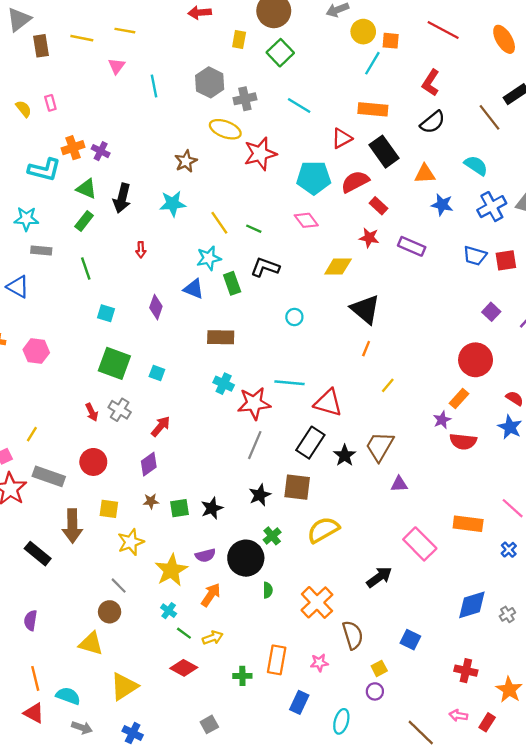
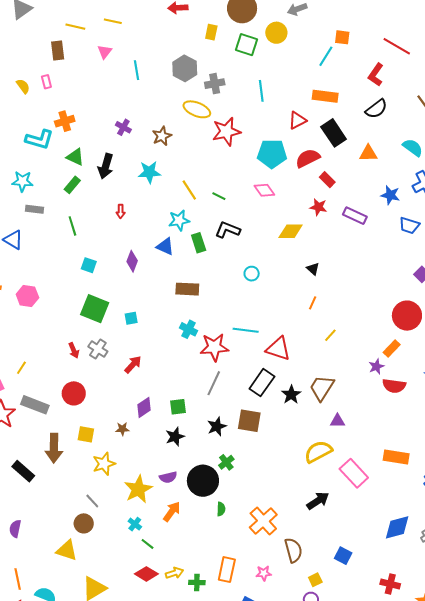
red line: (443, 30) -> (397, 46), moved
yellow circle: (363, 32) -> (276, 33), moved
brown rectangle: (41, 46) -> (58, 50), moved
green square: (280, 53) -> (246, 45), turned -30
cyan line: (299, 105) -> (261, 91), turned 50
purple cross: (101, 151) -> (123, 127), moved
blue star: (442, 205) -> (390, 195), moved
black triangle: (365, 309) -> (313, 269), size x0.5
cyan square: (157, 373) -> (131, 318), turned -32
purple diamond: (149, 464) -> (144, 407), moved
green square: (179, 508) -> (178, 407), moved
yellow semicircle: (323, 530) -> (318, 452), moved
yellow arrow: (213, 638) -> (174, 573), moved

